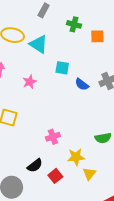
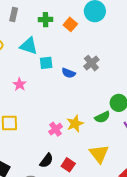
orange square: (97, 36) -> (70, 24), turned -32
cyan triangle: (38, 44) -> (29, 46), moved
yellow star: (76, 157) -> (75, 124), moved
yellow triangle: (89, 174) -> (99, 154), size x1.5

